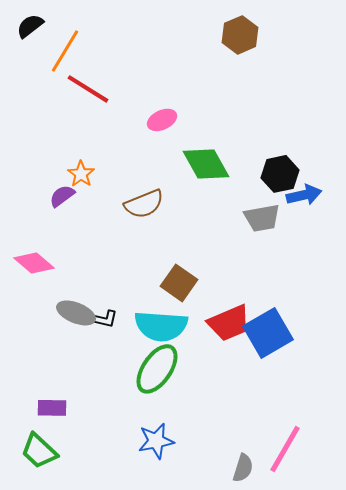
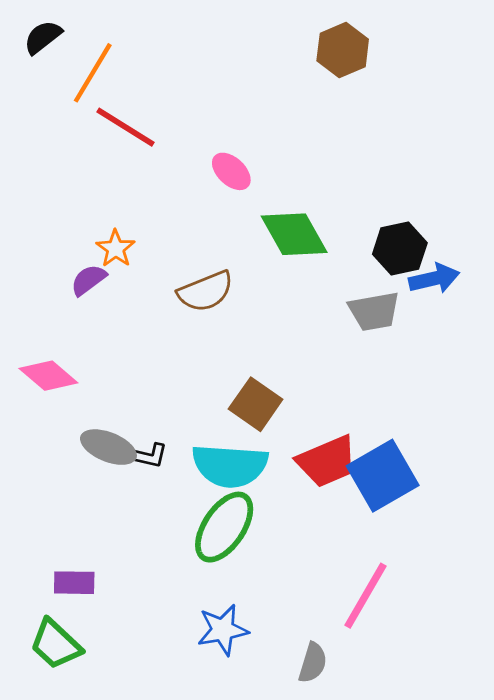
pink ellipse: (162, 120) -> (231, 171), turned 68
pink line: (285, 449) -> (366, 596), moved
gray semicircle: (243, 468) -> (313, 663), moved

